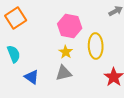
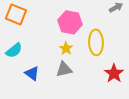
orange square: (16, 18) -> (16, 14), turned -35
cyan semicircle: (14, 54) -> (14, 50), turned 72

